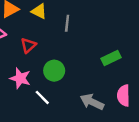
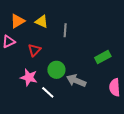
gray arrow: (92, 102) -> (76, 81), moved

